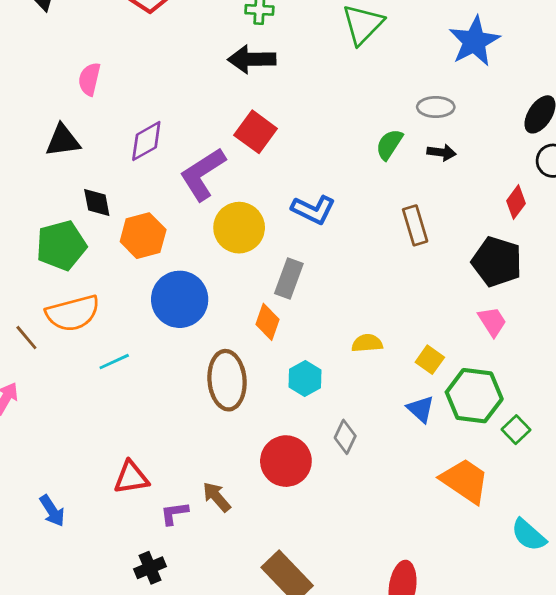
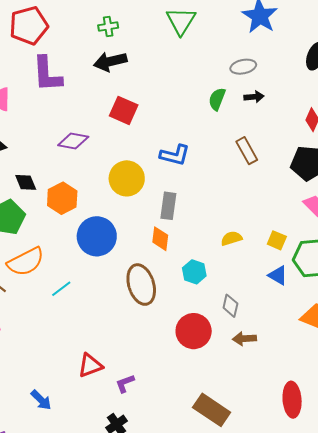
purple diamond: (146, 141) -> (73, 141), moved, turned 52
purple L-shape: (203, 174) -> (47, 74), moved, turned -48
brown arrow: (217, 497) -> (244, 339), moved, turned -40

